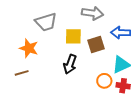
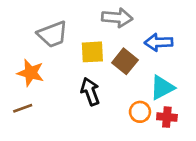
brown square: (96, 44) -> (125, 61), turned -30
black arrow: (70, 64) -> (90, 92), turned 144

